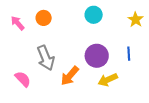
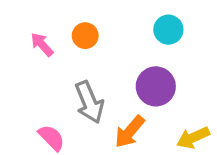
purple circle: (97, 56) -> (156, 86), moved

